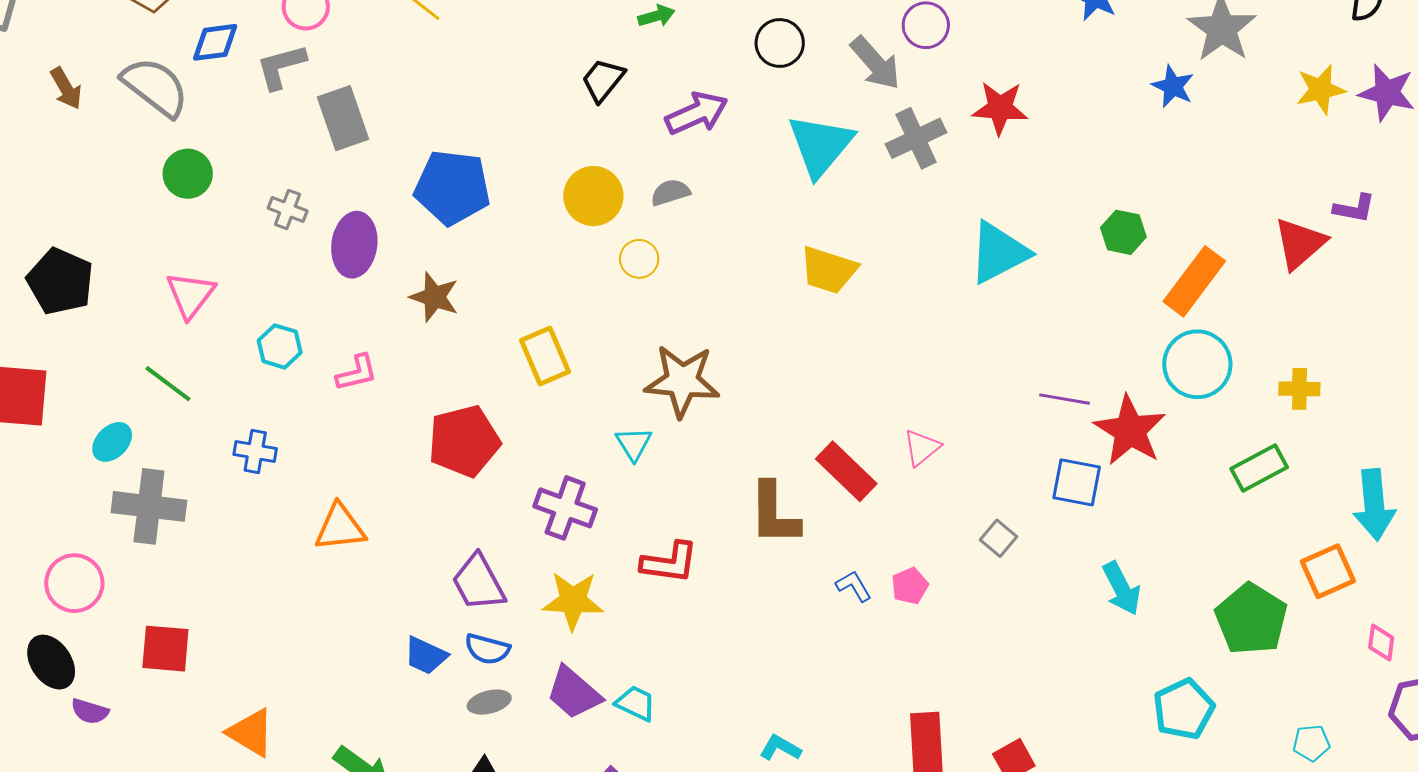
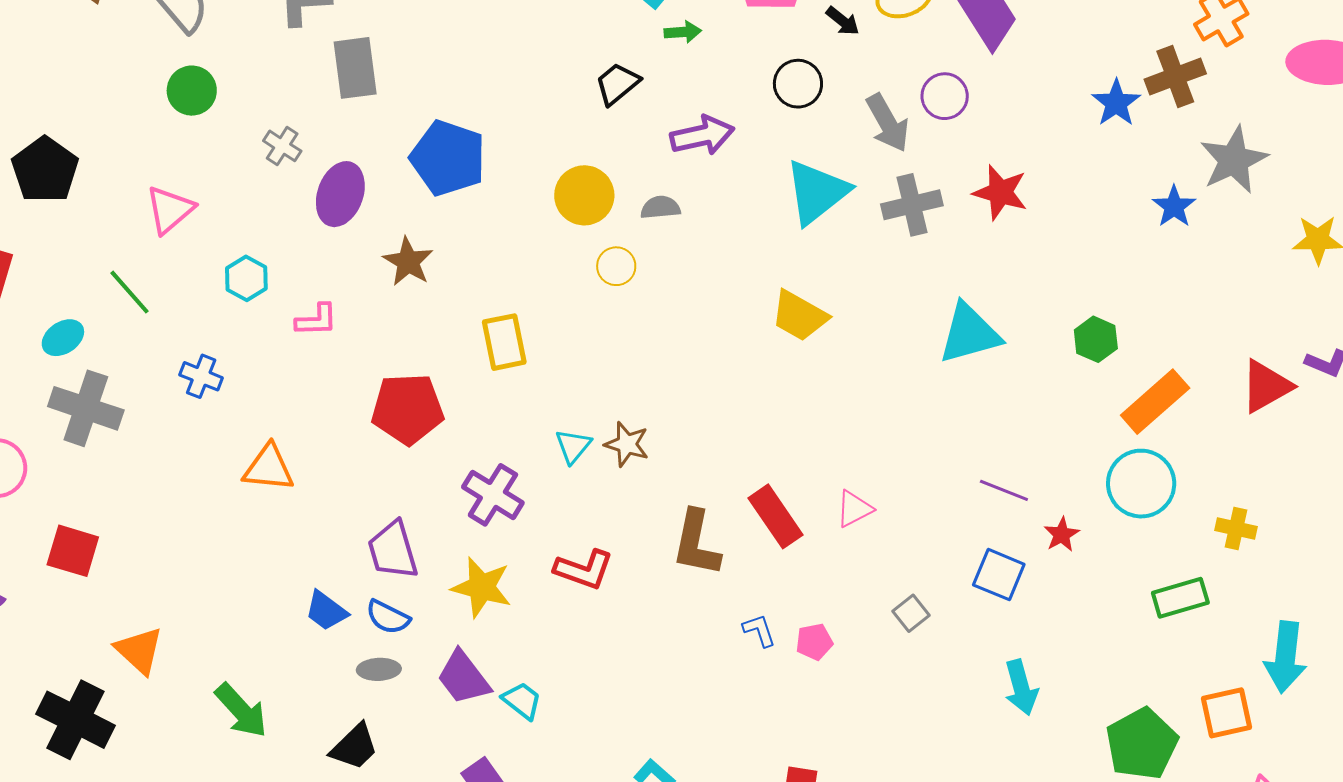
brown star: (682, 381) -> (627, 444), moved, size x0.6
red star: (1130, 430) -> (1062, 534), size x0.5

